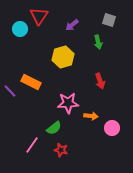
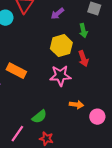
yellow hexagon: (63, 57) -> (61, 46), moved
red arrow: (100, 81) -> (83, 59), moved
pink star: (68, 103) -> (60, 76), moved

